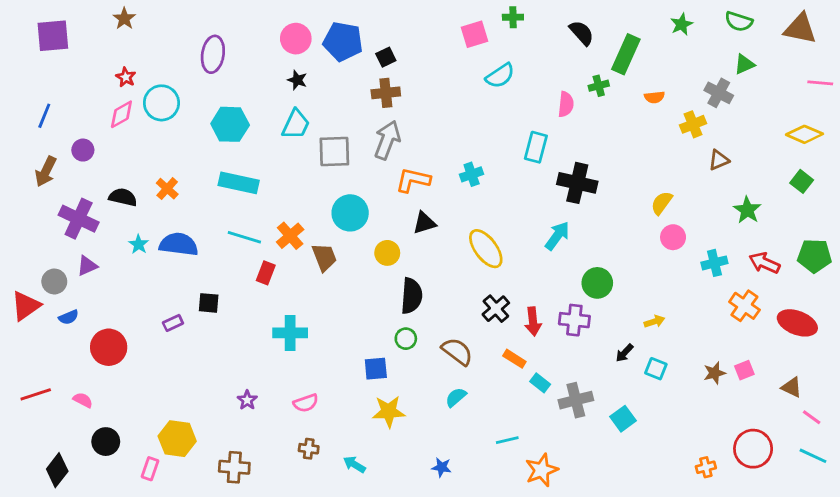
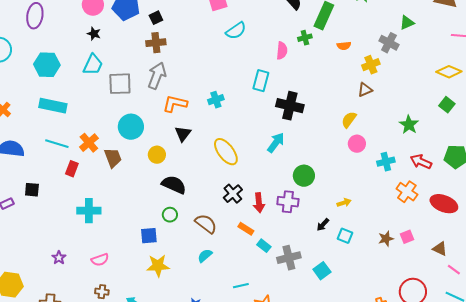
brown triangle: (719, 160) -> (365, 90), moved
black triangle: (424, 223) -> (183, 134), turned -36
black semicircle: (412, 296) -> (174, 185), turned -70

